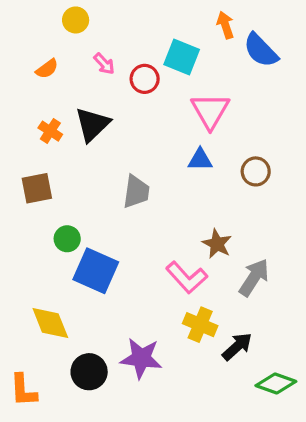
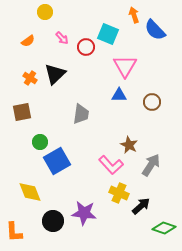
blue square: (96, 271) -> (57, 161), turned 36

